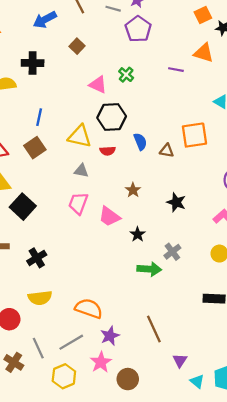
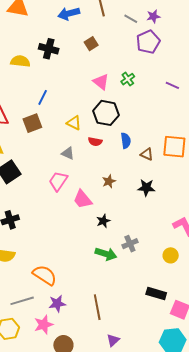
yellow triangle: (80, 136) -> (74, 123), size x0.7
black star: (176, 202) -> (146, 188), moved, turned -30

